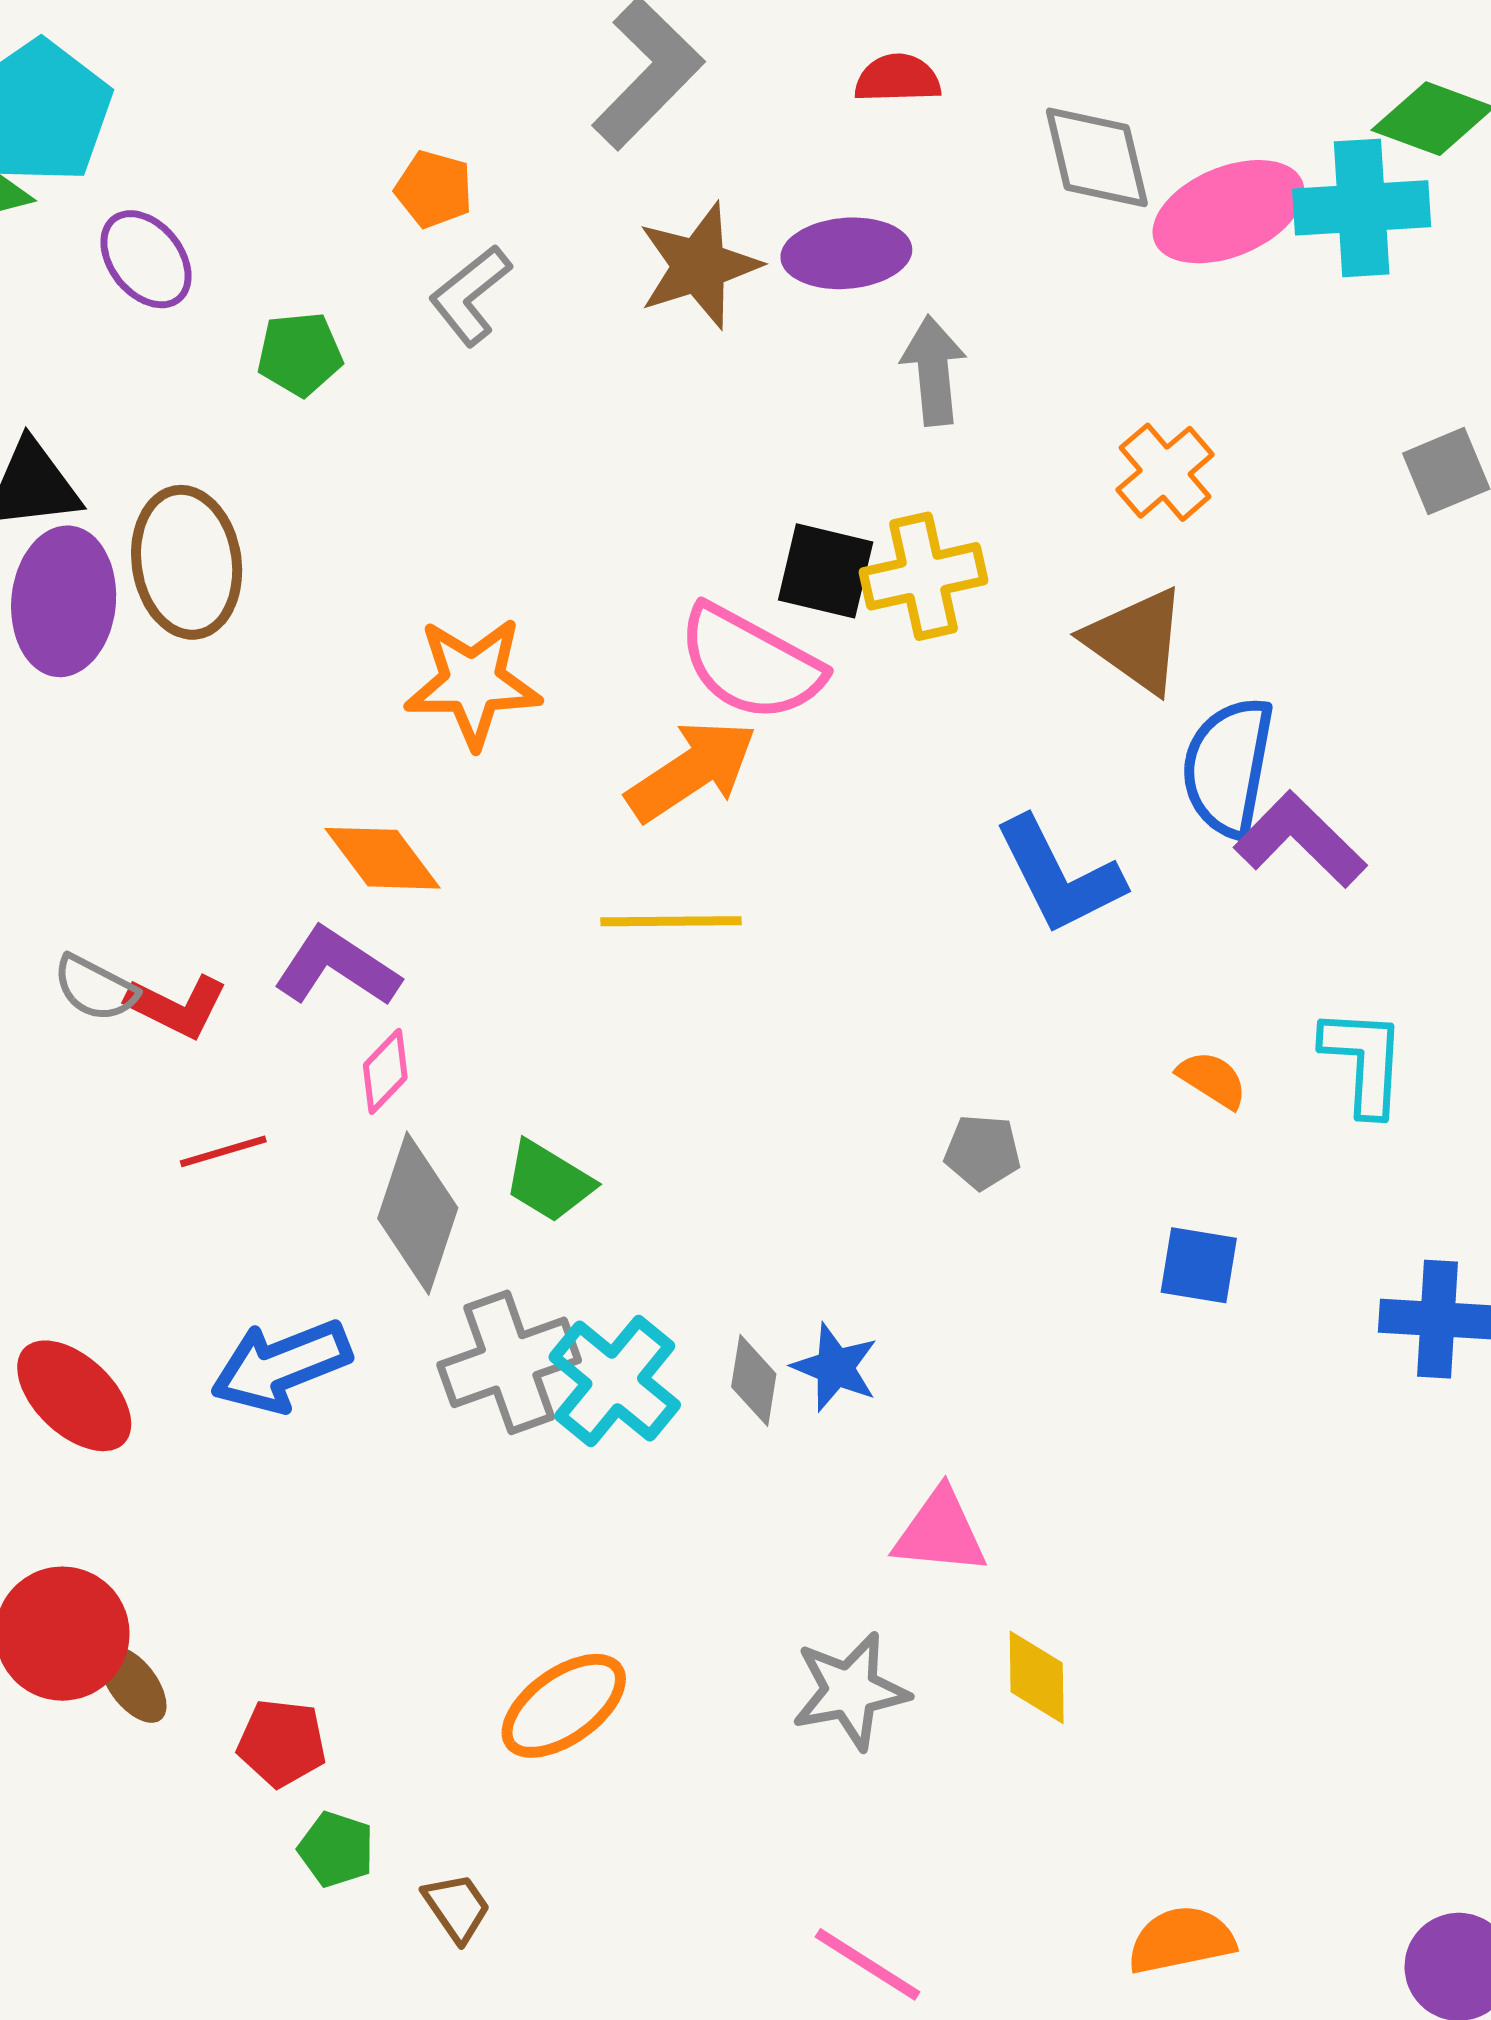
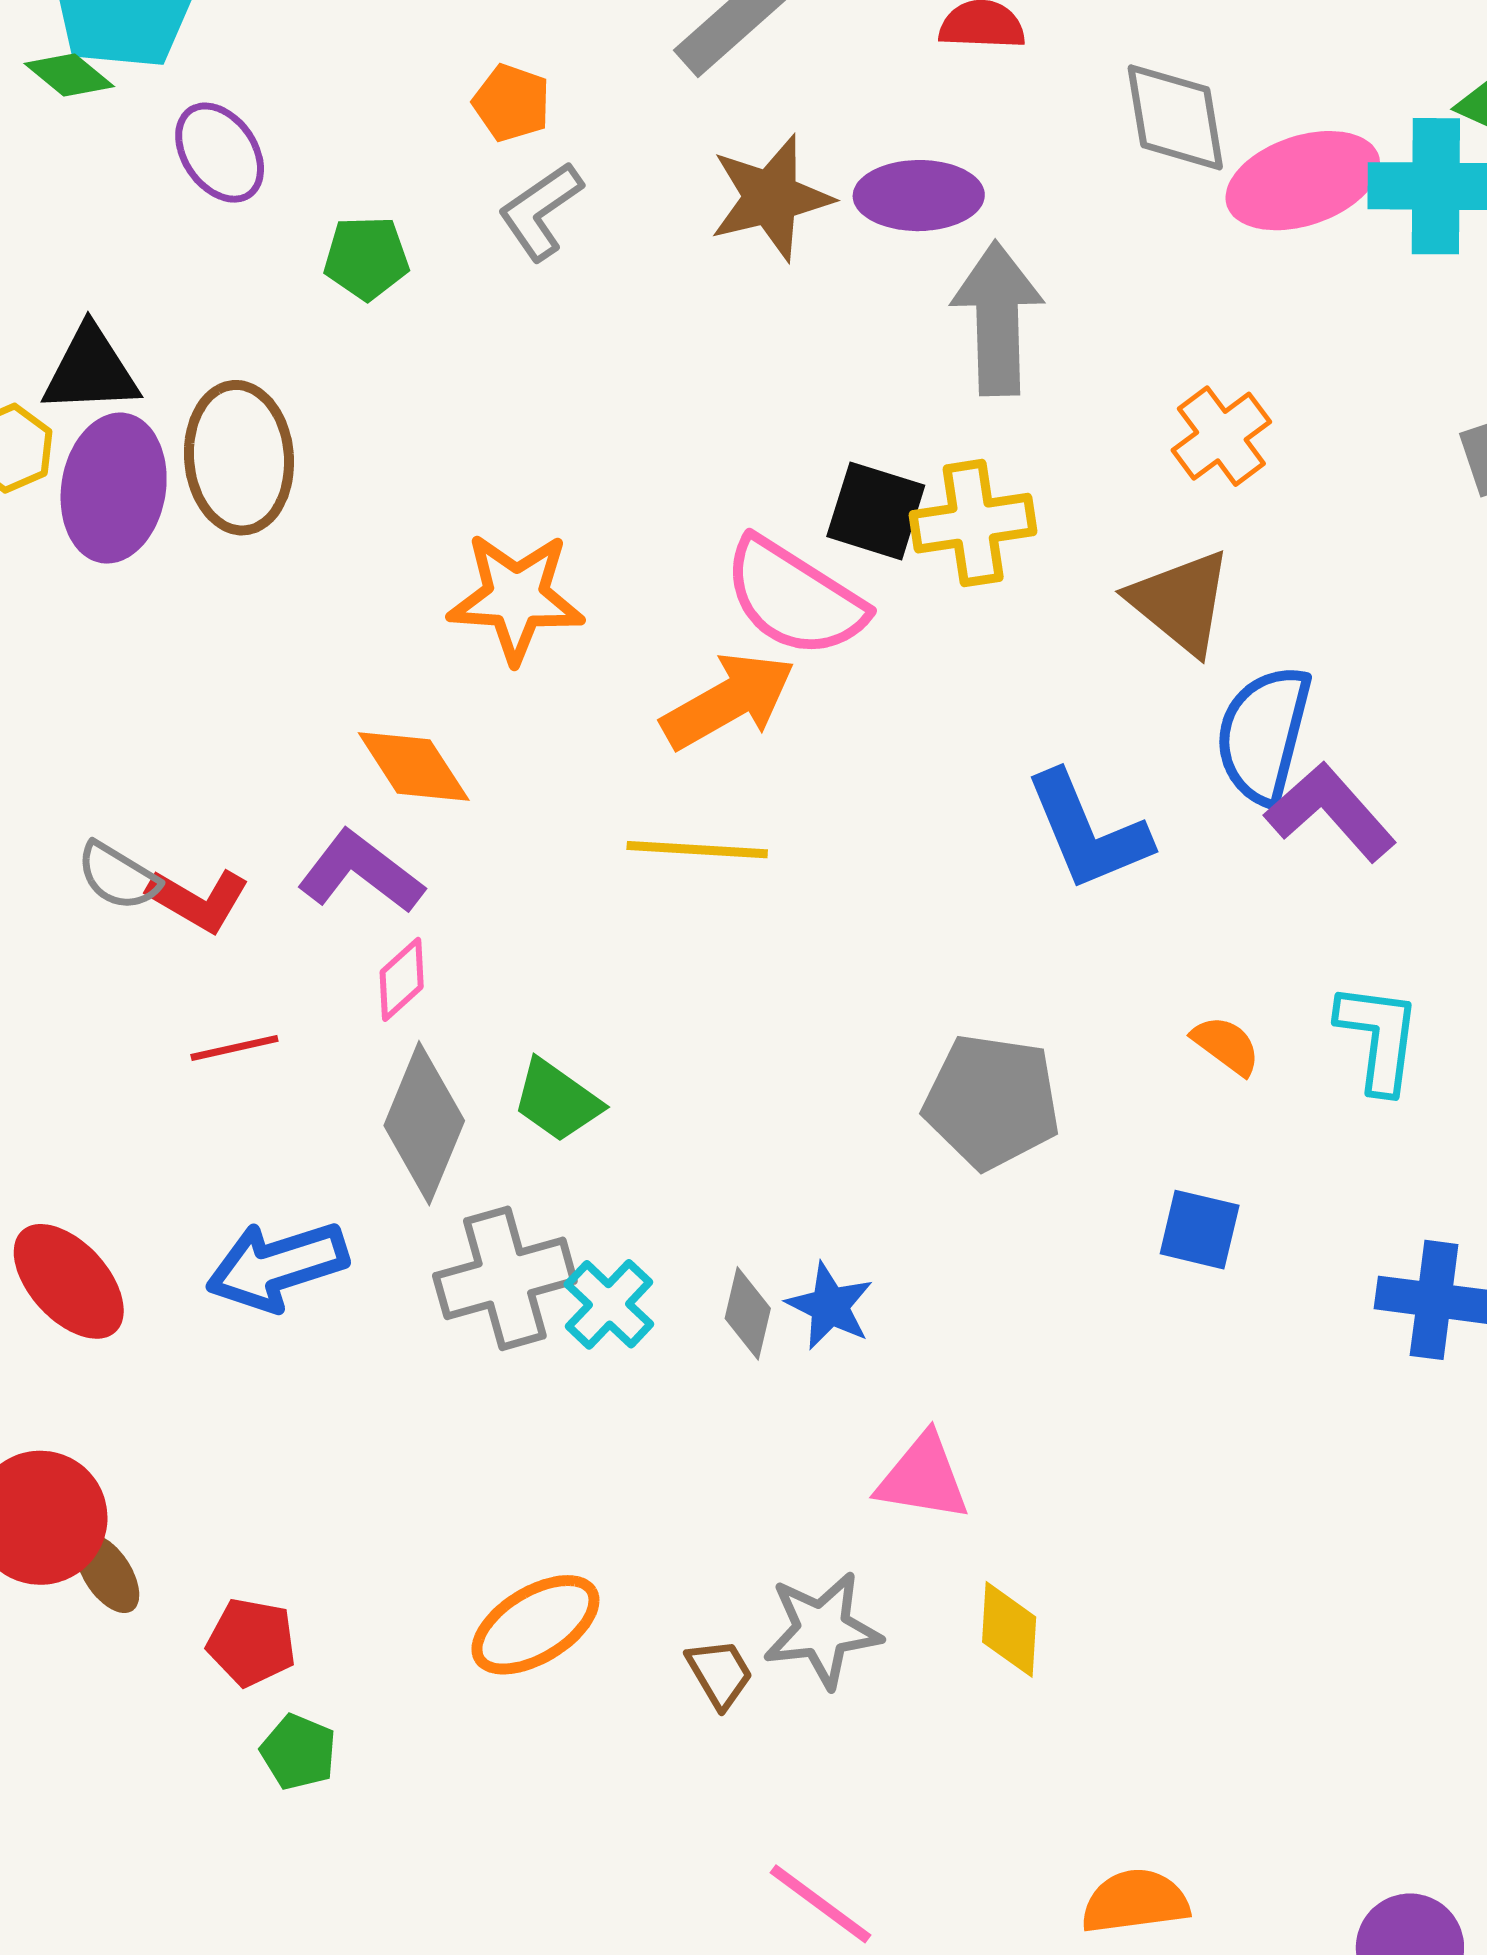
gray arrow: (934, 370) -> (997, 318), size x1.4
gray pentagon: (982, 1152) -> (992, 1101), size x1.8
cyan cross: (615, 1381) -> (609, 1304), size x0.7
brown trapezoid: (457, 1907) -> (720, 1673), moved

